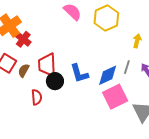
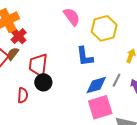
brown semicircle: (24, 70) -> (13, 54), moved
blue L-shape: (79, 73) -> (85, 56), moved

